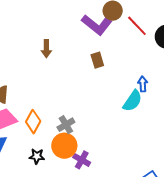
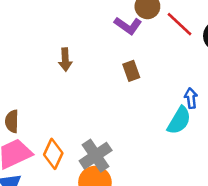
purple L-shape: (97, 25) -> (128, 26), size x0.7
gray cross: (66, 125) -> (96, 156), size x1.4

